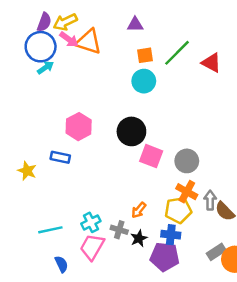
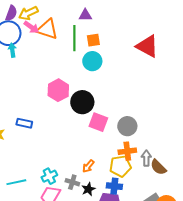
green line: (177, 53) -> (74, 38), moved, turned -45
red triangle: (211, 63) -> (147, 46), size x1.4
cyan arrow: (45, 68) -> (12, 50), turned -64
pink hexagon: (79, 127) -> (58, 90), moved
orange cross: (187, 192) -> (127, 151), turned -36

